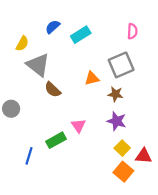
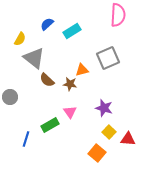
pink semicircle: (132, 31) -> (118, 15), moved, size x1.6
brown star: (115, 94) -> (70, 84), moved
orange square: (123, 172) -> (97, 153), moved

